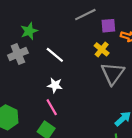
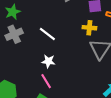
green star: (29, 31) -> (13, 12), moved
yellow cross: (102, 49) -> (89, 28), turned -32

